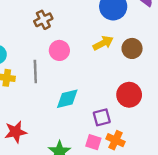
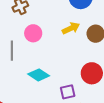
cyan diamond: (67, 99) -> (39, 75), turned 45

